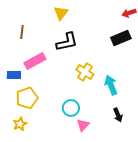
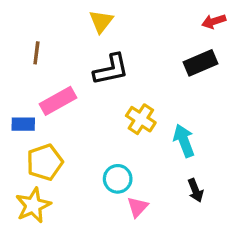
yellow star: (20, 124) -> (33, 205), size x1.5

